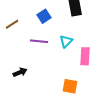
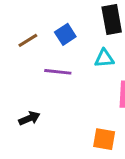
brown line: (12, 24) -> (28, 40), moved
cyan triangle: (66, 41) -> (104, 58), moved, turned 40

